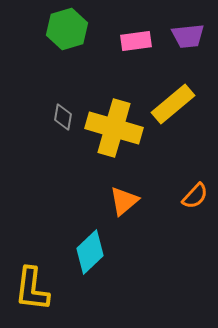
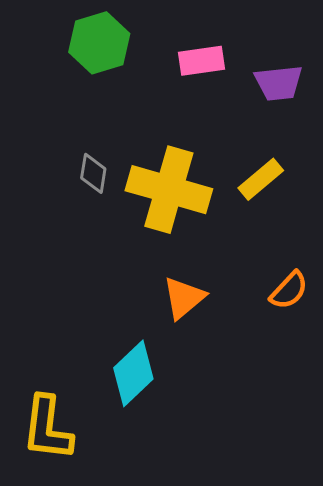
purple trapezoid: (188, 36) -> (279, 83), moved
yellow rectangle: (173, 104) -> (261, 179), moved, size x0.7

